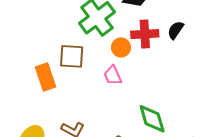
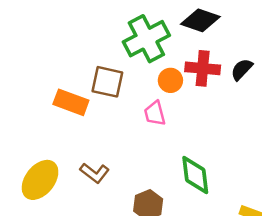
orange rectangle: (46, 77) -> (71, 102), turned -60

